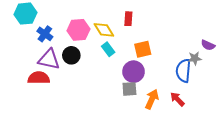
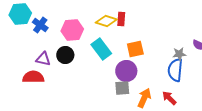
yellow diamond: (104, 30) -> (106, 21), moved, turned -40
blue cross: (45, 34) -> (40, 25), moved
cyan rectangle: (108, 49) -> (101, 49), size x1.5
gray star: (195, 58) -> (179, 54), moved
purple triangle: (49, 59) -> (43, 59), size x0.7

